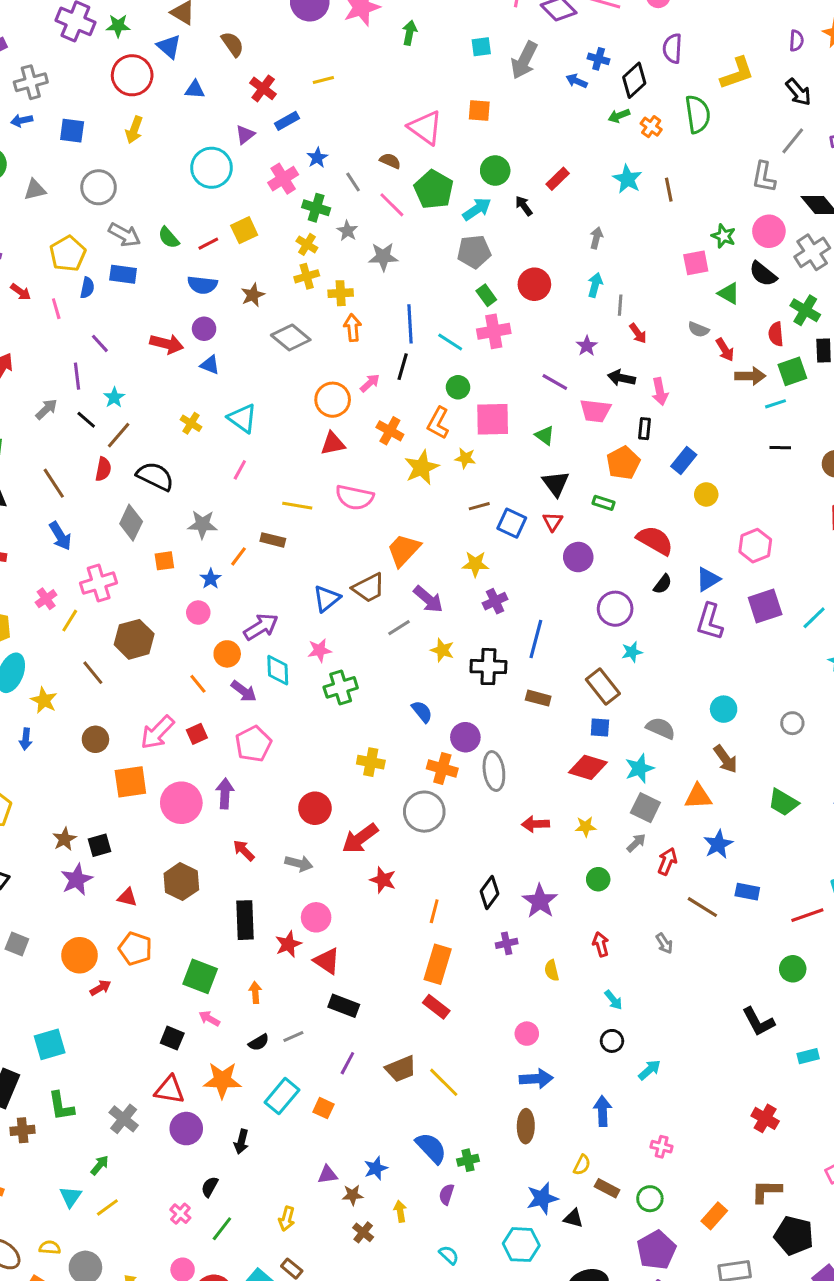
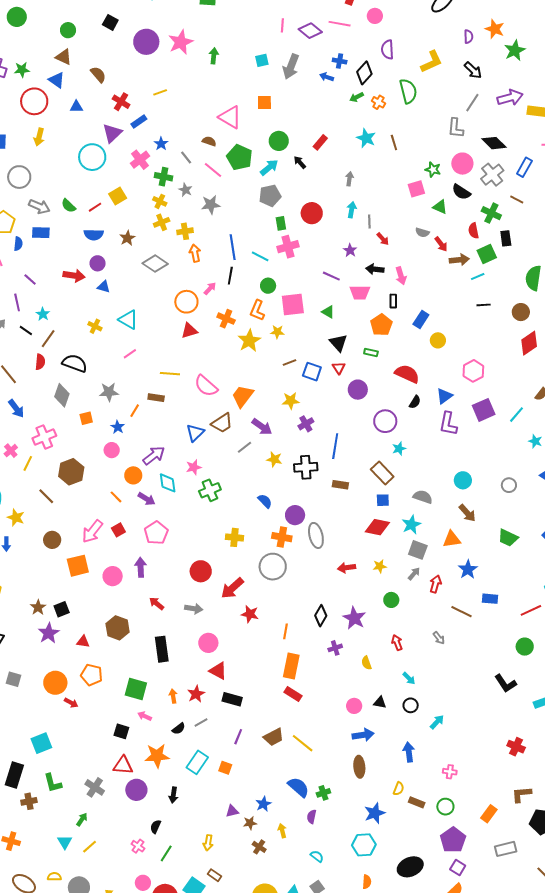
purple triangle: (245, 135) -> (112, 133), size x1.5
green rectangle: (486, 295) -> (281, 223), turned 32
pink line: (240, 470) -> (130, 354), turned 32
pink semicircle: (355, 497) -> (206, 386), moved, turned 35
pink circle: (181, 803) -> (113, 576), size x0.7
red star: (288, 944) -> (196, 694), moved
red arrow: (100, 988) -> (71, 703), turned 64
black triangle: (573, 1218) -> (380, 702), moved

